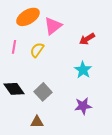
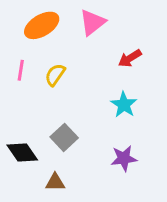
pink triangle: (53, 26) -> (92, 22), moved
black diamond: (14, 89) -> (22, 152), moved

